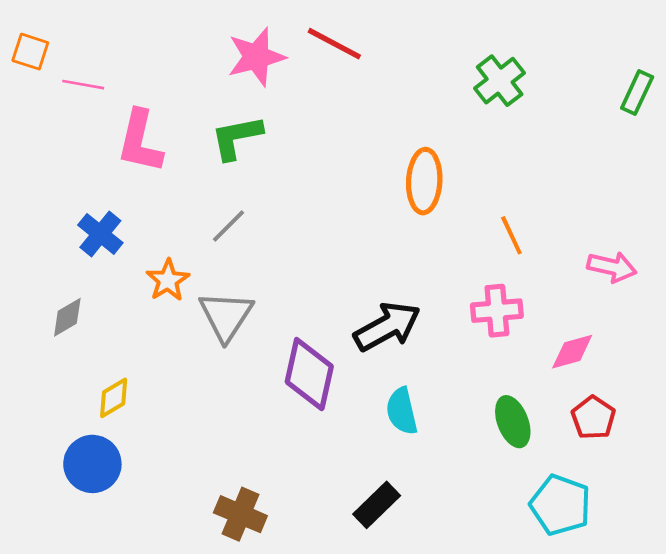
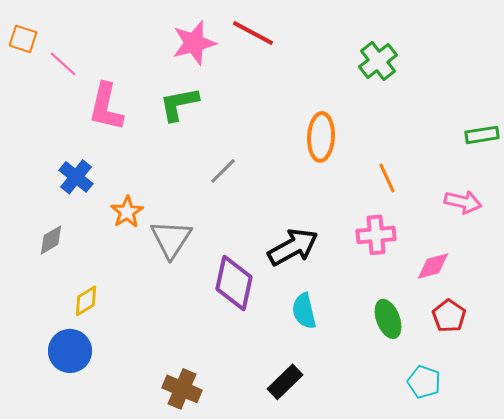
pink line: (83, 85) -> (63, 64), turned 32
green rectangle: (637, 93) -> (482, 135), moved, turned 56
gray line: (229, 226) -> (223, 171), moved
cyan pentagon: (560, 505) -> (424, 382), size x0.7

